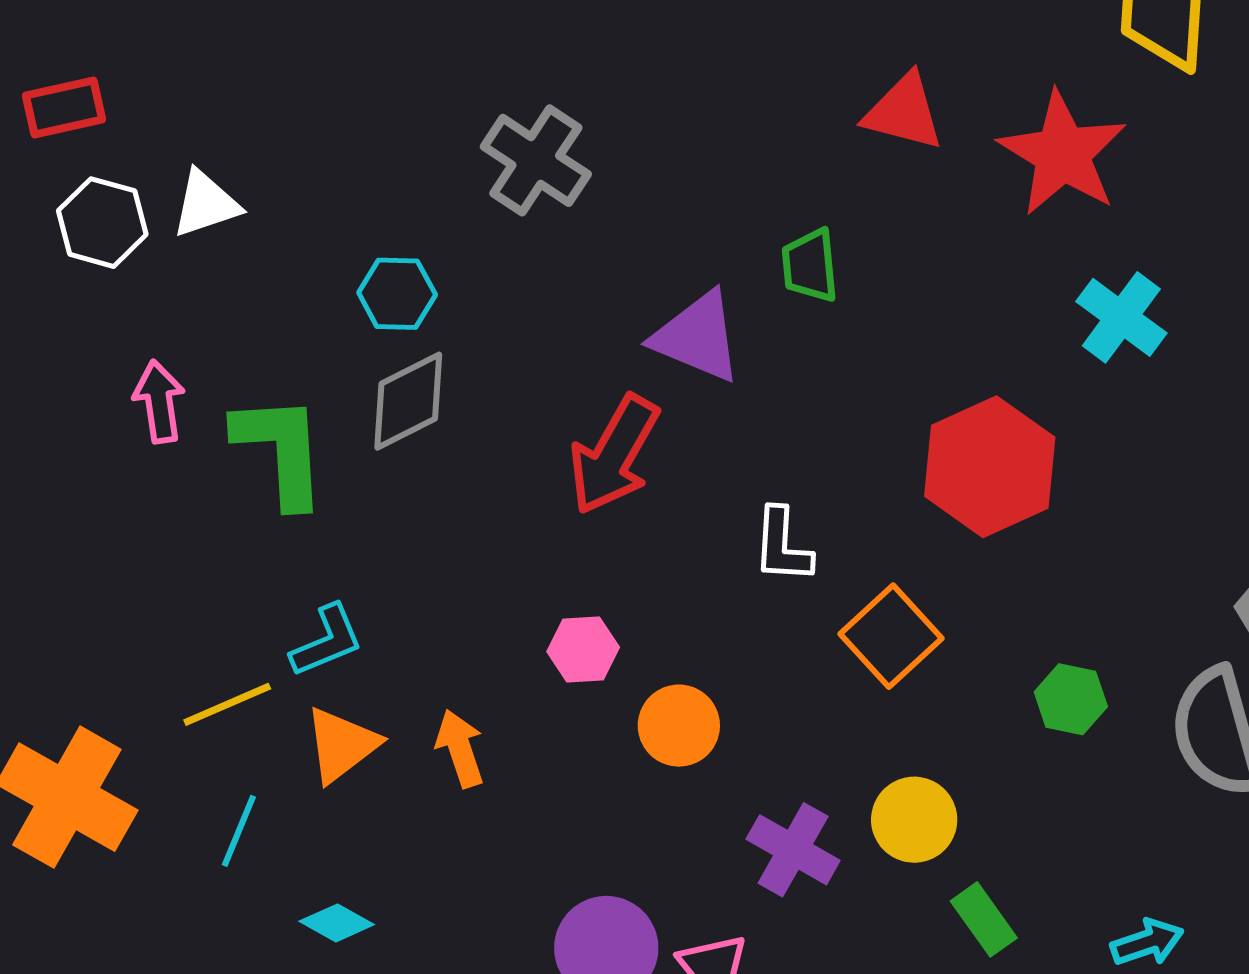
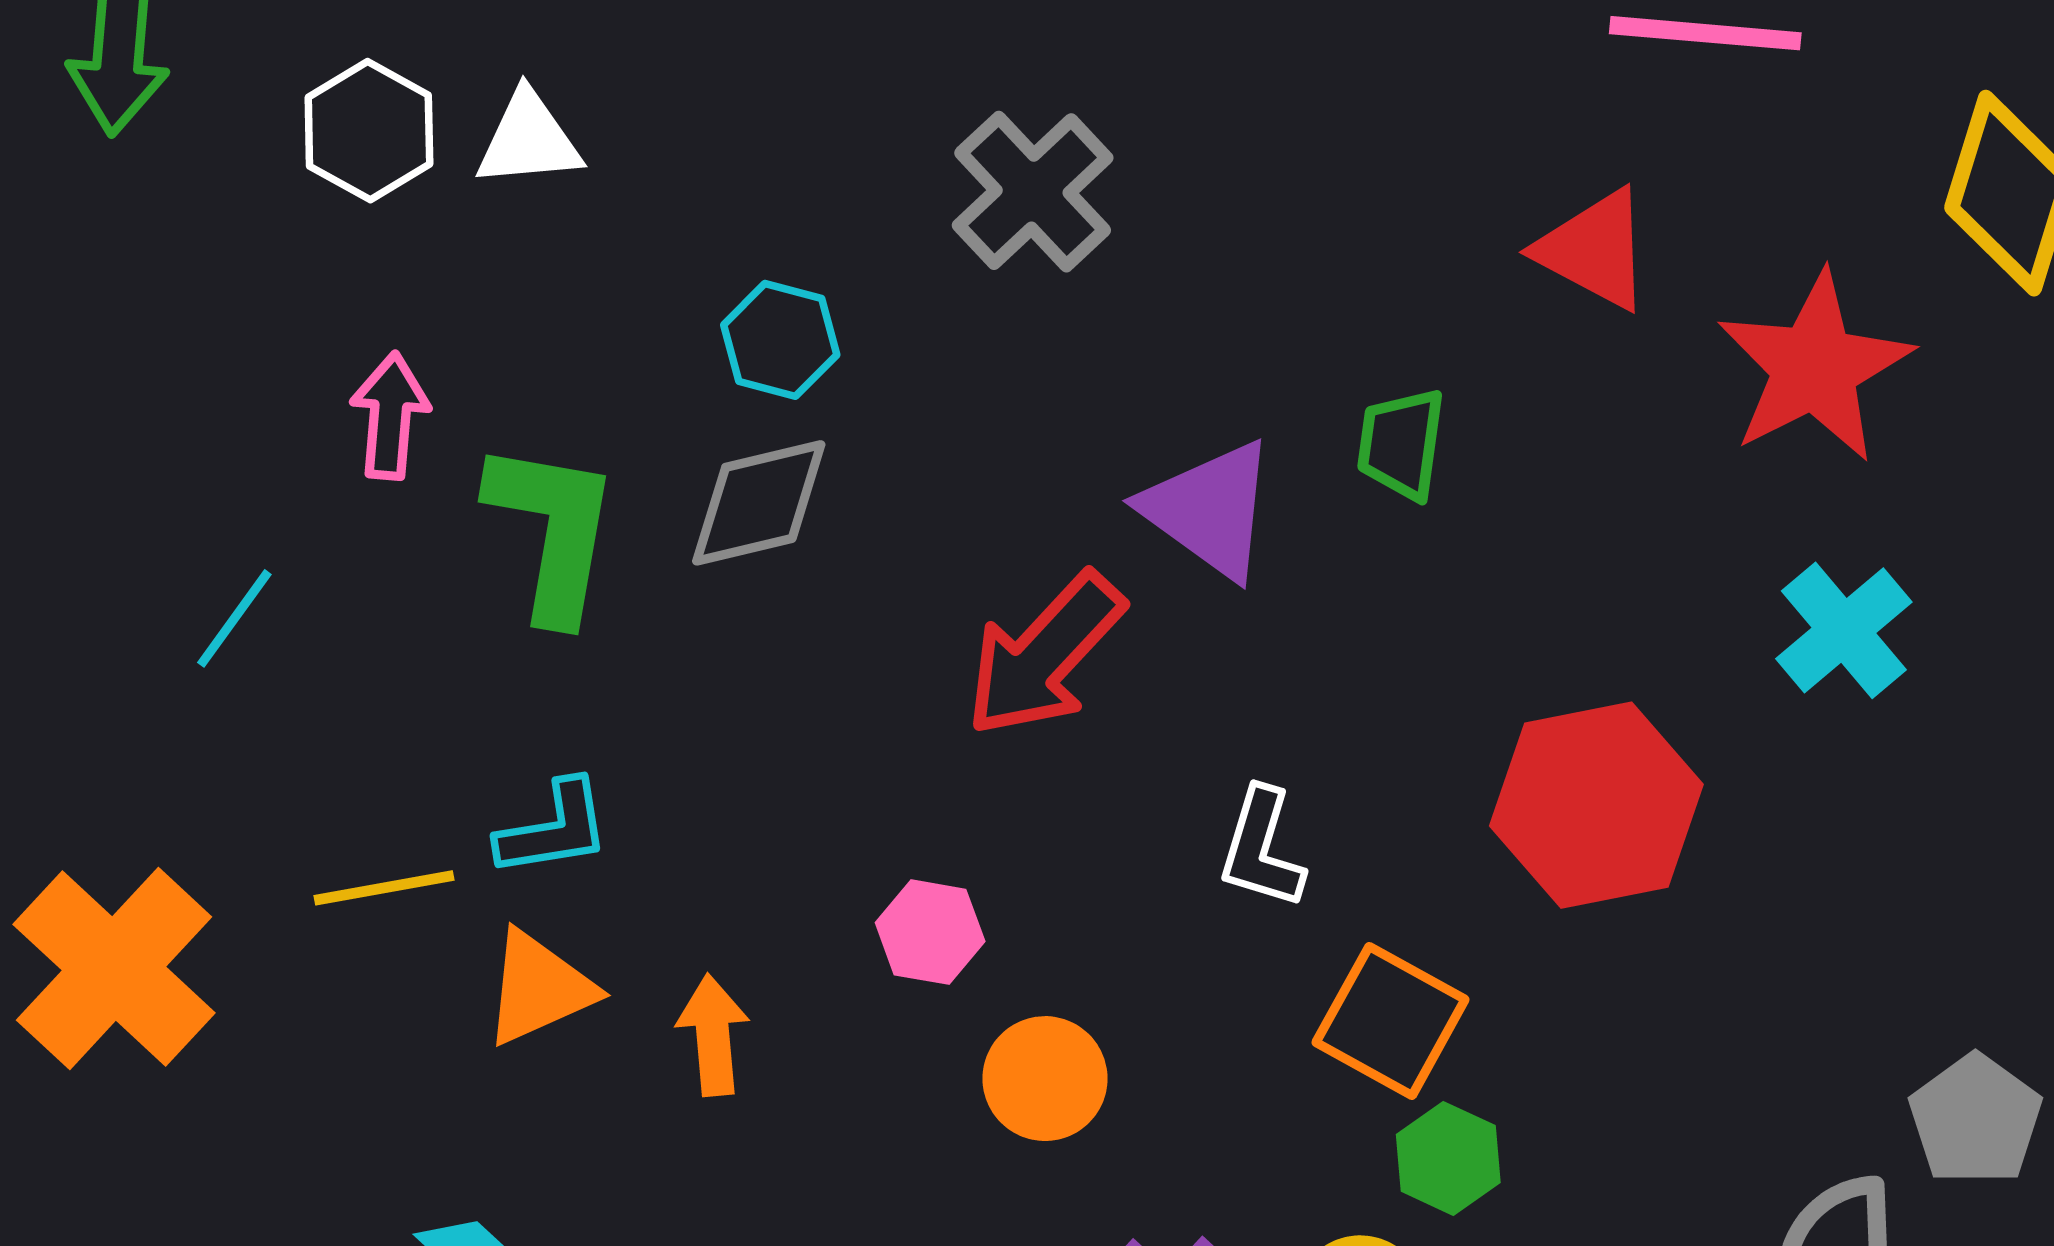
orange square: (891, 636) -> (1391, 1021), turned -32
green hexagon: (1071, 699) -> (1448, 1158), moved
cyan line: (239, 831) -> (234, 618), moved

